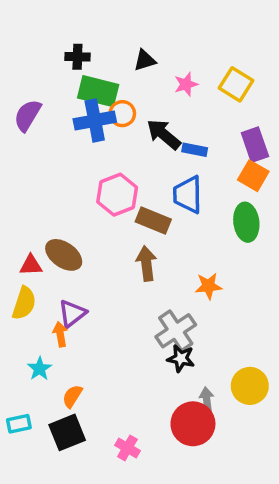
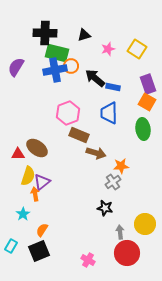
black cross: (77, 57) -> (45, 33), size x1.6
brown rectangle: (153, 220) -> (79, 135), moved
brown arrow: (146, 264) -> (96, 153), moved, turned 114
yellow semicircle: (24, 303) -> (28, 176), moved
gray cross: (176, 331) -> (113, 182), moved, size x0.7
cyan rectangle: (19, 424) -> (11, 246), turned -48
red circle: (193, 424) -> (127, 253), moved
pink cross: (127, 448) -> (88, 260), moved

